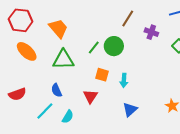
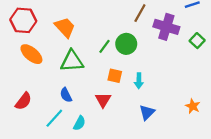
purple cross: (151, 32) -> (166, 27), size x1.6
red semicircle: (17, 94) -> (23, 101), turned -30

